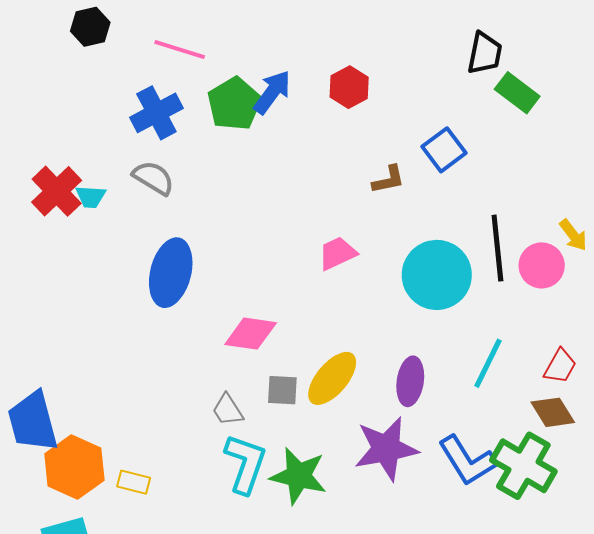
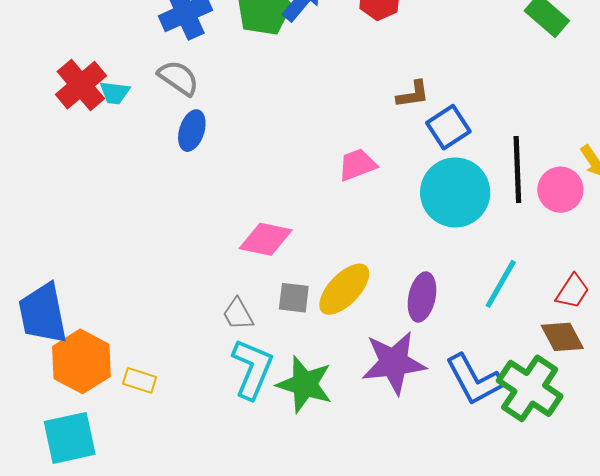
blue square: (444, 150) -> (448, 127), moved
blue ellipse: (171, 273) -> (192, 131), moved, size x0.6

